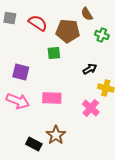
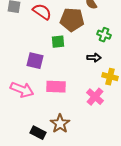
green cross: (102, 35) -> (104, 35), moved
black arrow: (90, 69) -> (94, 58), turned 32
purple square: (21, 72) -> (35, 61), moved

